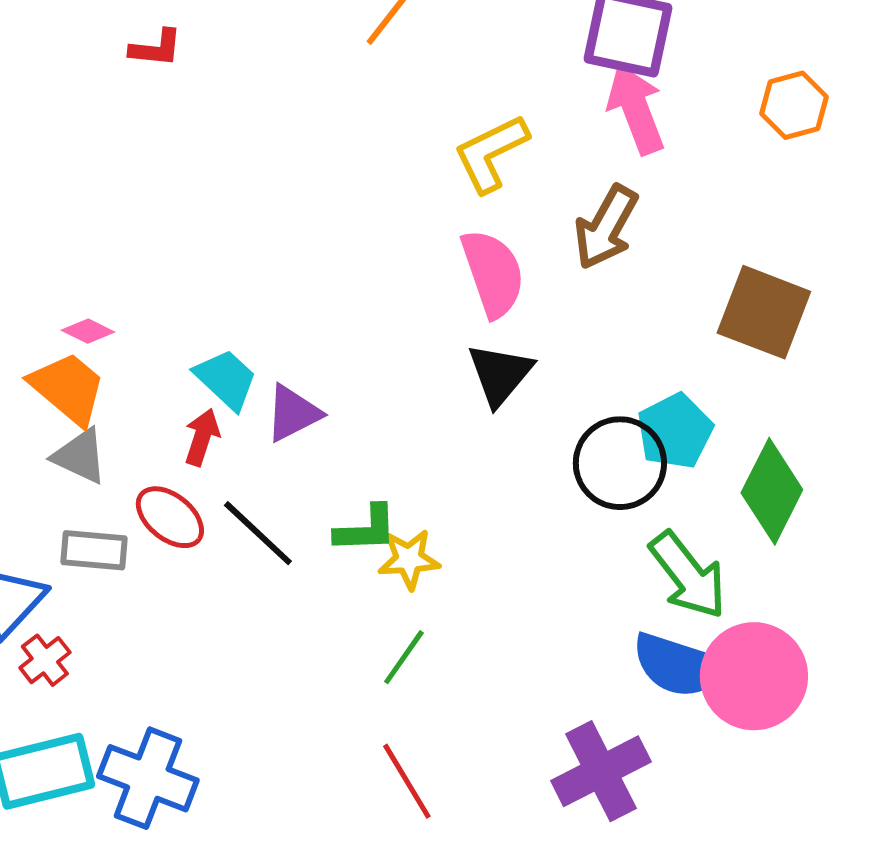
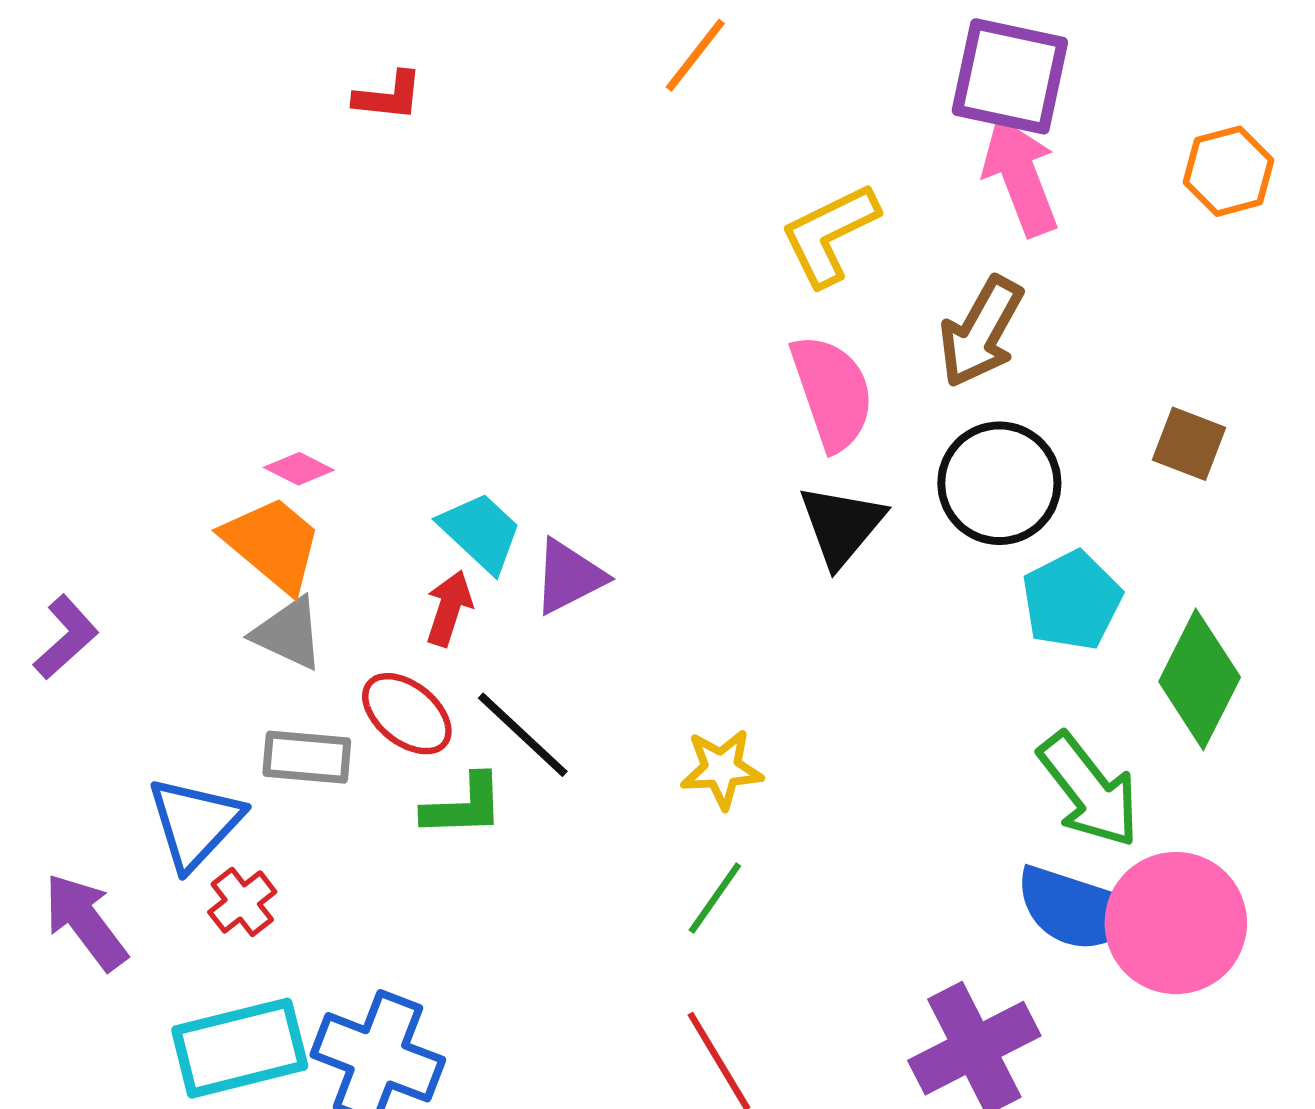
brown square: (764, 312) -> (1189, 444), size x0.6
black circle: (620, 463) -> (999, 483), moved
green L-shape: (366, 529) -> (463, 806), moved

